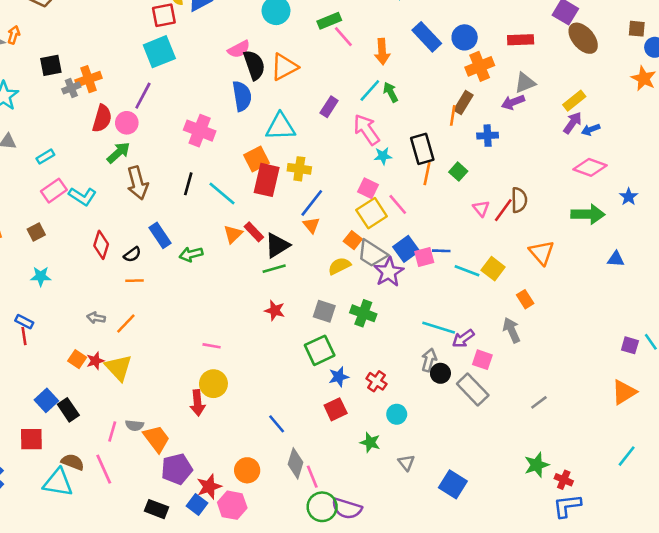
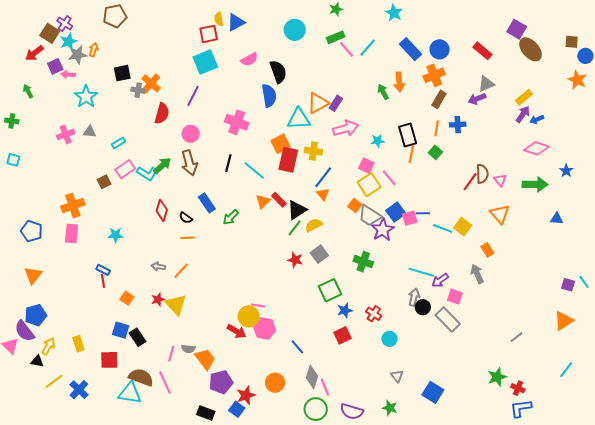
red rectangle: (521, 40) -> (482, 51), turned 42
pink semicircle: (239, 49) -> (249, 59), moved
orange arrow: (382, 52) -> (399, 82), moved
orange cross: (480, 66) -> (434, 75), moved
orange triangle: (284, 67) -> (318, 103), moved
orange cross: (88, 79) -> (151, 83), turned -30
gray cross: (71, 88) -> (138, 90), turned 32
cyan line: (370, 91) -> (368, 48), moved
orange line: (453, 115) -> (437, 128), moved
pink circle: (127, 123) -> (191, 134), moved
pink arrow: (366, 130) -> (346, 128), moved, turned 110
green arrow: (118, 153) -> (162, 165), moved
pink triangle: (481, 208) -> (500, 180), moved
brown square: (36, 232) -> (104, 182), moved
green arrow: (191, 254) -> (231, 217), turned -30
black semicircle: (132, 255) -> (186, 218), turned 72
yellow semicircle: (339, 266) -> (314, 225), moved
green line: (274, 269) -> (295, 228), turned -36
gray square: (324, 311) -> (319, 254), moved, turned 36
pink line: (212, 346) -> (258, 305), moved
orange square: (77, 359) -> (127, 298), moved
blue square: (46, 400) -> (121, 330), turned -30
gray line: (539, 402) -> (516, 337), moved
red arrow: (197, 403) -> (237, 331), turned -54
green star: (370, 442) -> (390, 408), moved
brown semicircle: (73, 462) -> (141, 377), size x1.4
pink hexagon: (232, 505) -> (265, 329), moved
green circle: (322, 507) -> (316, 409), moved

